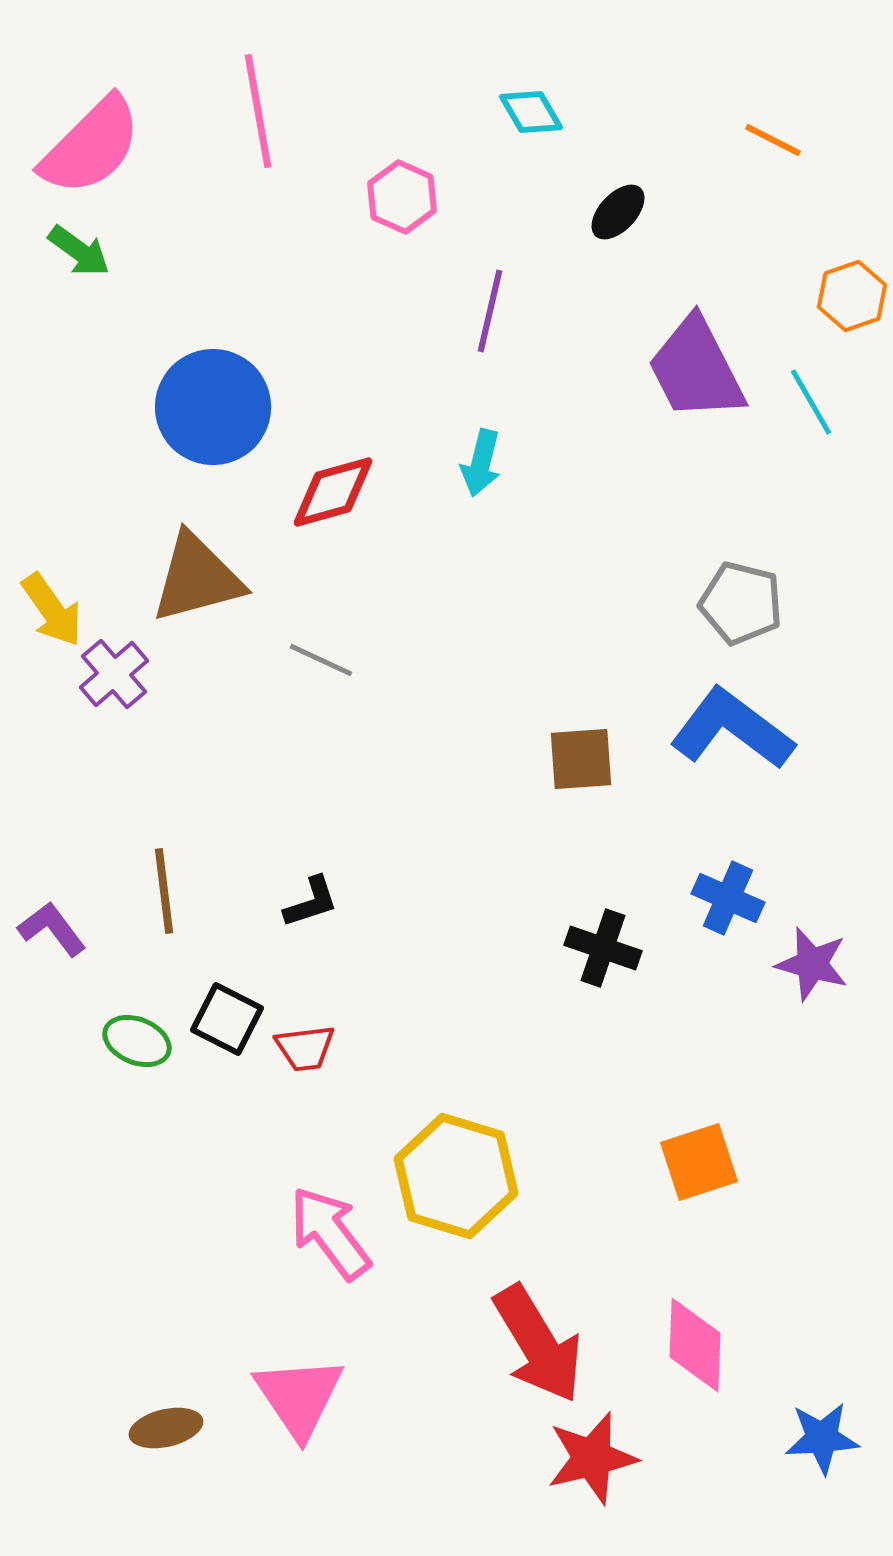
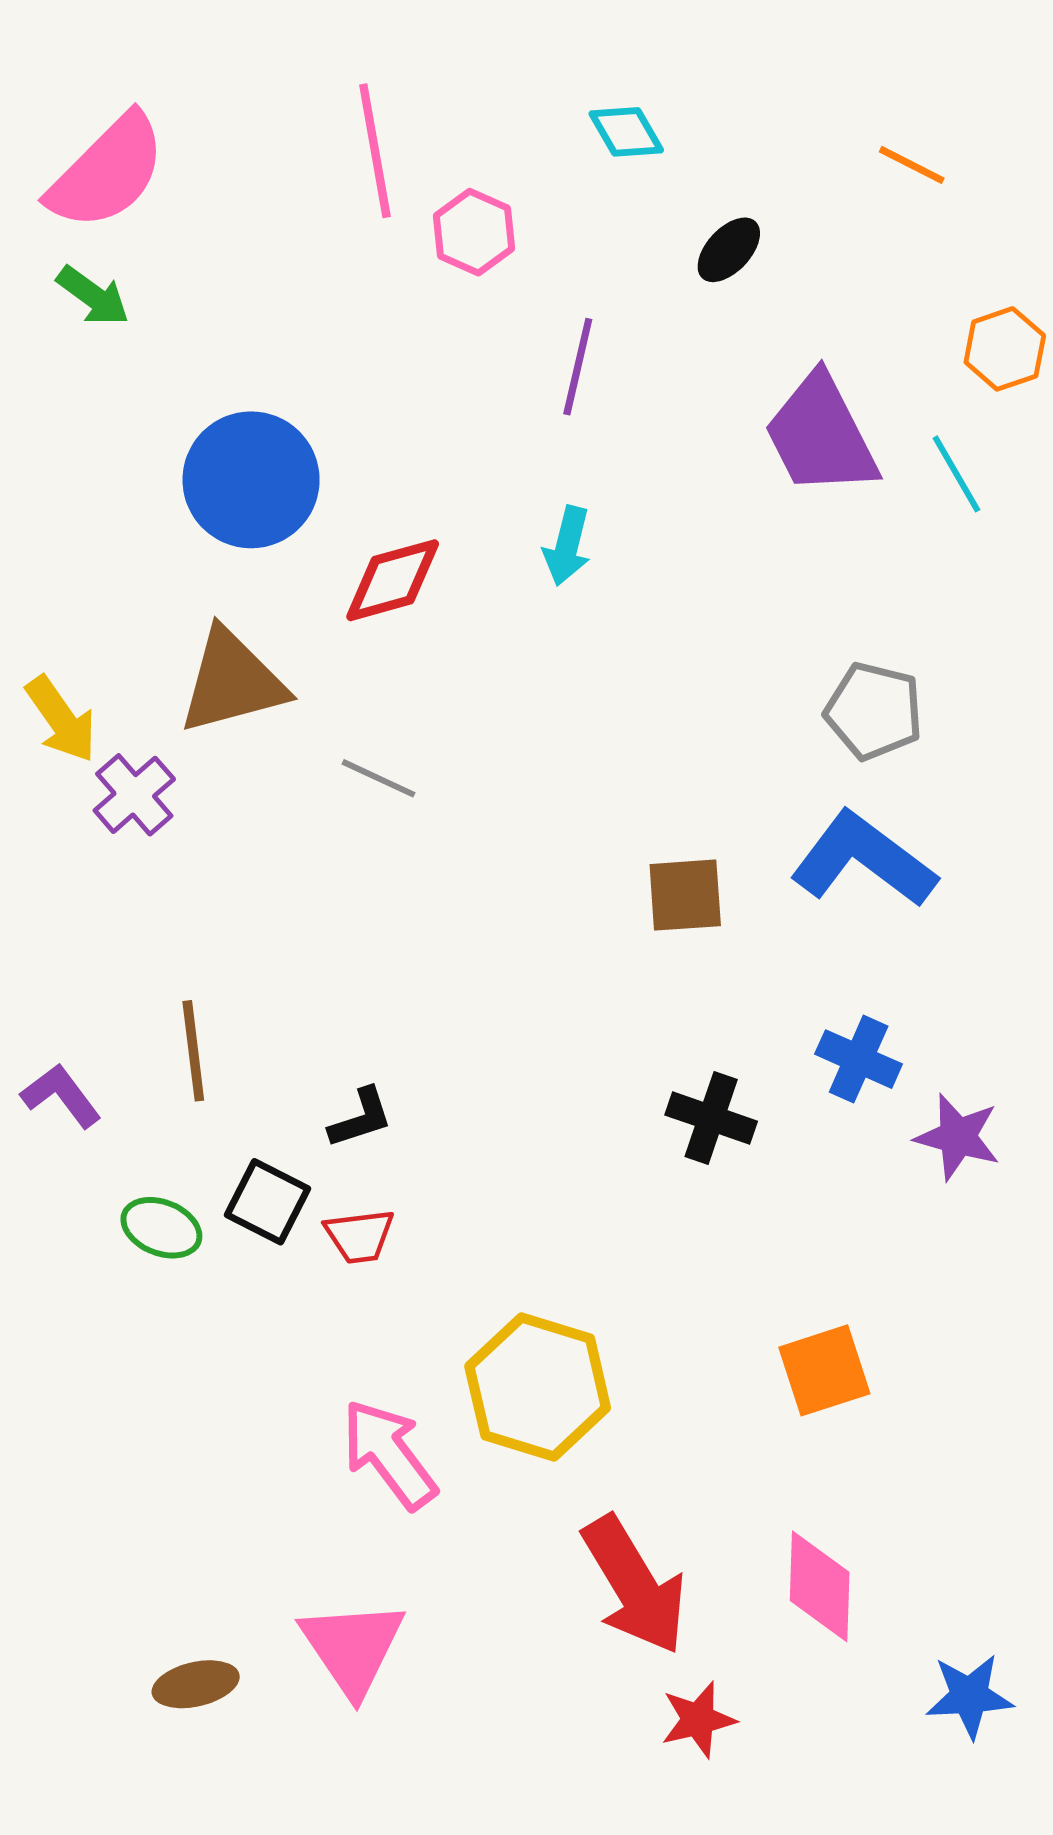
pink line: (258, 111) -> (375, 151), moved
black L-shape: (311, 902) -> (361, 1118), moved
red star: (592, 1458) -> (698, 1720), size x0.7

